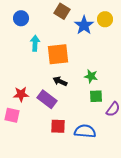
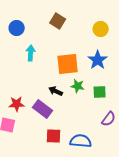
blue star: (84, 25) -> (98, 60), moved
orange square: (58, 54) -> (68, 64), moved
green star: (91, 76) -> (78, 86), moved
green square: (96, 96) -> (100, 92), moved

